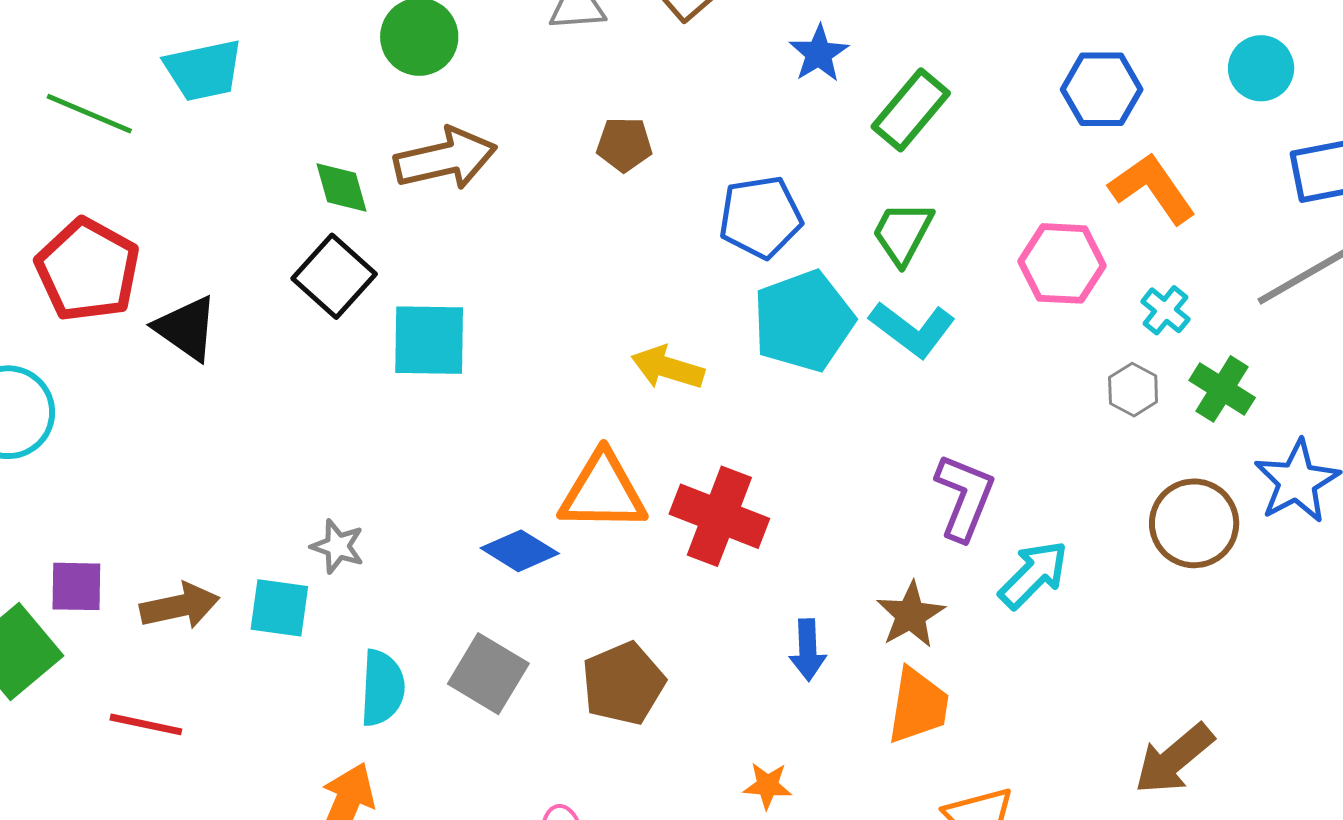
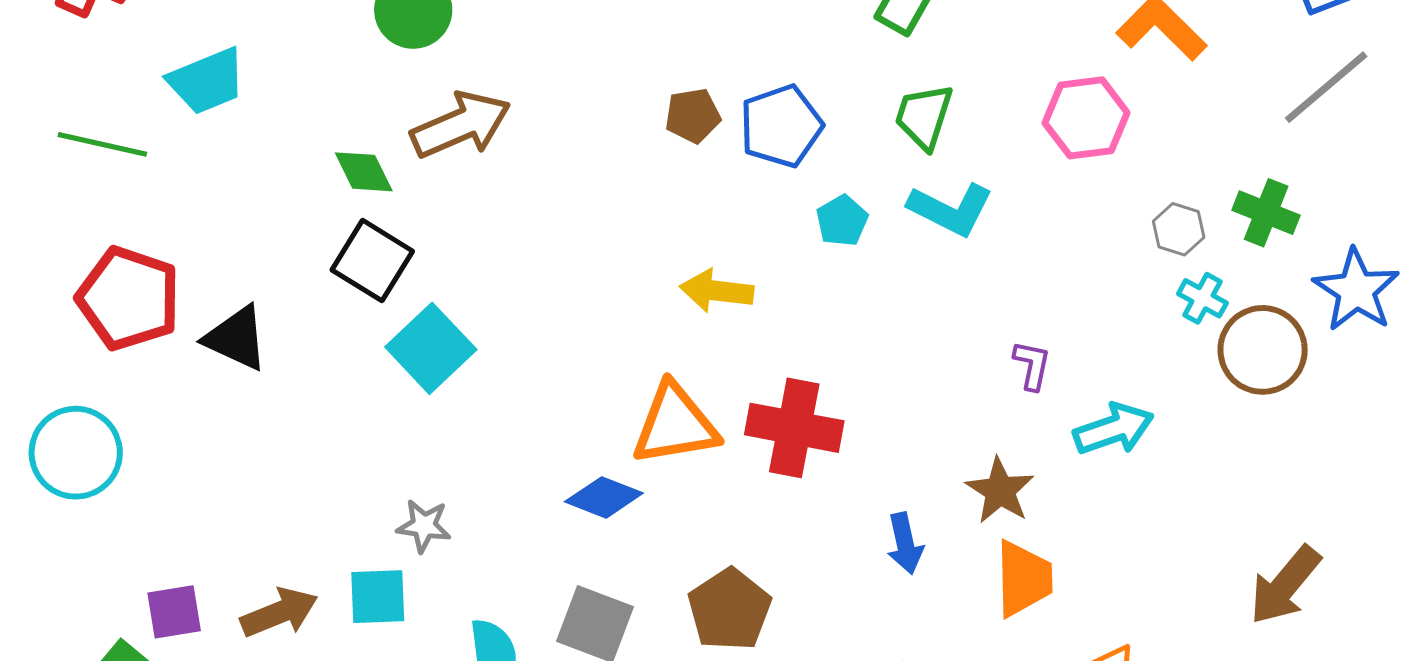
brown pentagon: (624, 144) -> (693, 116), moved
cyan cross: (1165, 310) -> (1202, 298), moved
cyan pentagon: (803, 321) -> (842, 221), size x0.5
cyan square: (429, 340) -> (431, 348), moved, turned -34
purple L-shape: (964, 497) -> (1032, 365), size x0.6
cyan arrow: (1033, 575) -> (1114, 429), turned 36

